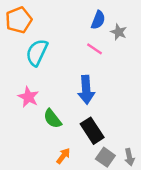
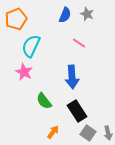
blue semicircle: (98, 20) -> (65, 15), moved
gray star: (119, 32) -> (87, 14), moved
pink star: (28, 97) -> (24, 72), moved

